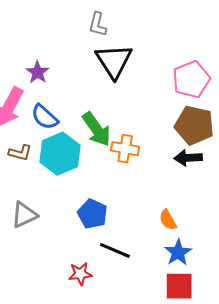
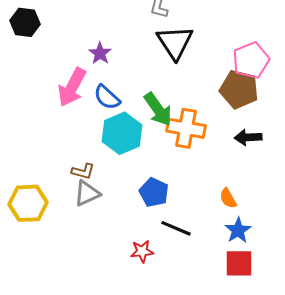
brown pentagon: (194, 125) -> (239, 89), moved
orange cross: (125, 149) -> (186, 128), size x1.4
brown L-shape: (20, 153) -> (83, 171), moved

